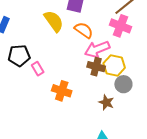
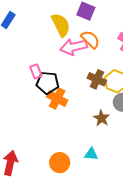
pink arrow: (97, 49) -> (74, 47), moved
black pentagon: (19, 56) -> (48, 83), moved

